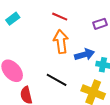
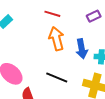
blue arrow: (84, 55) -> (82, 49), turned 102

